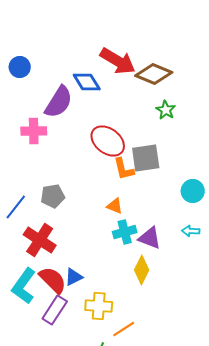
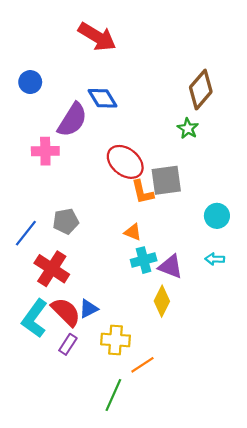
red arrow: (118, 61) -> (97, 37), moved
brown diamond: (154, 74) -> (201, 90), moved, turned -72
purple rectangle: (55, 310) -> (68, 344), size x0.7

